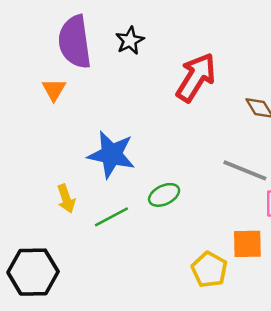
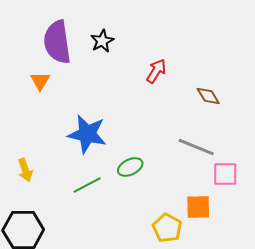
red arrow: (196, 77) -> (156, 71), size x0.6
yellow arrow: (66, 199) -> (25, 170), moved

